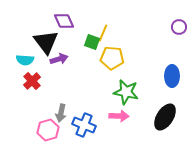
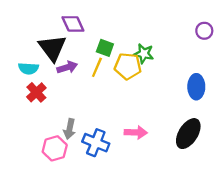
yellow line: (103, 33) -> (97, 67), moved
green star: (126, 92) -> (144, 54), moved, size x0.7

